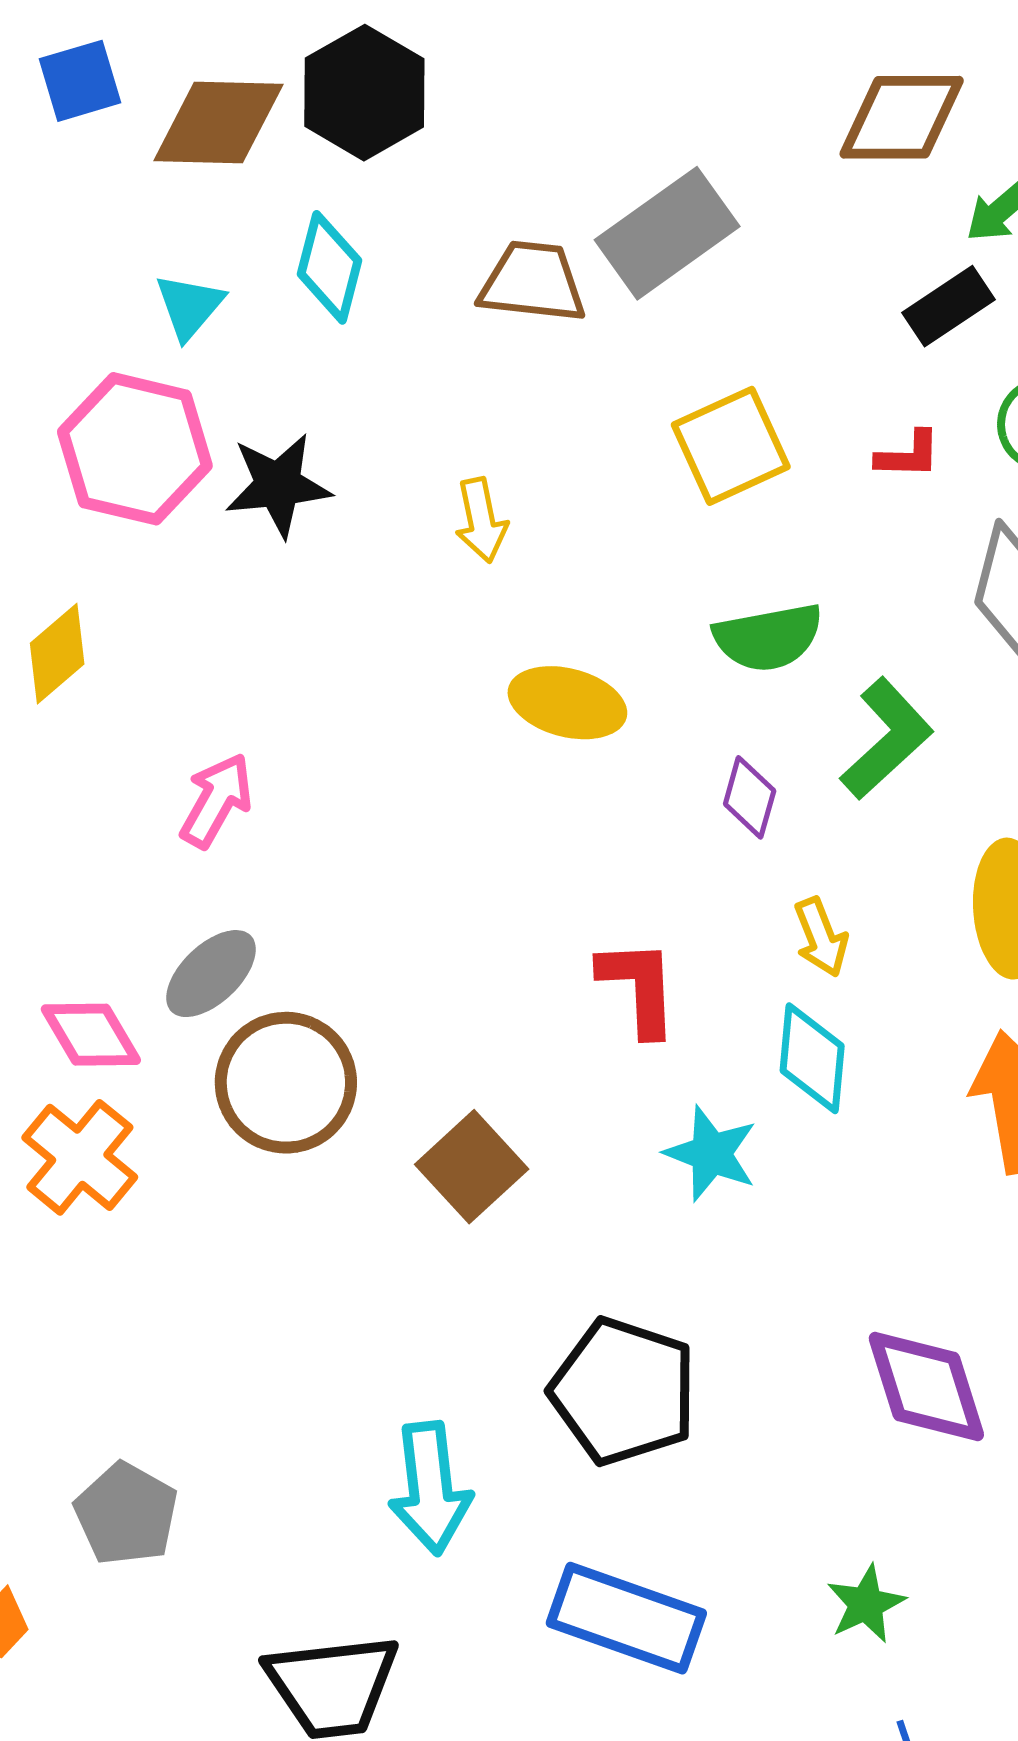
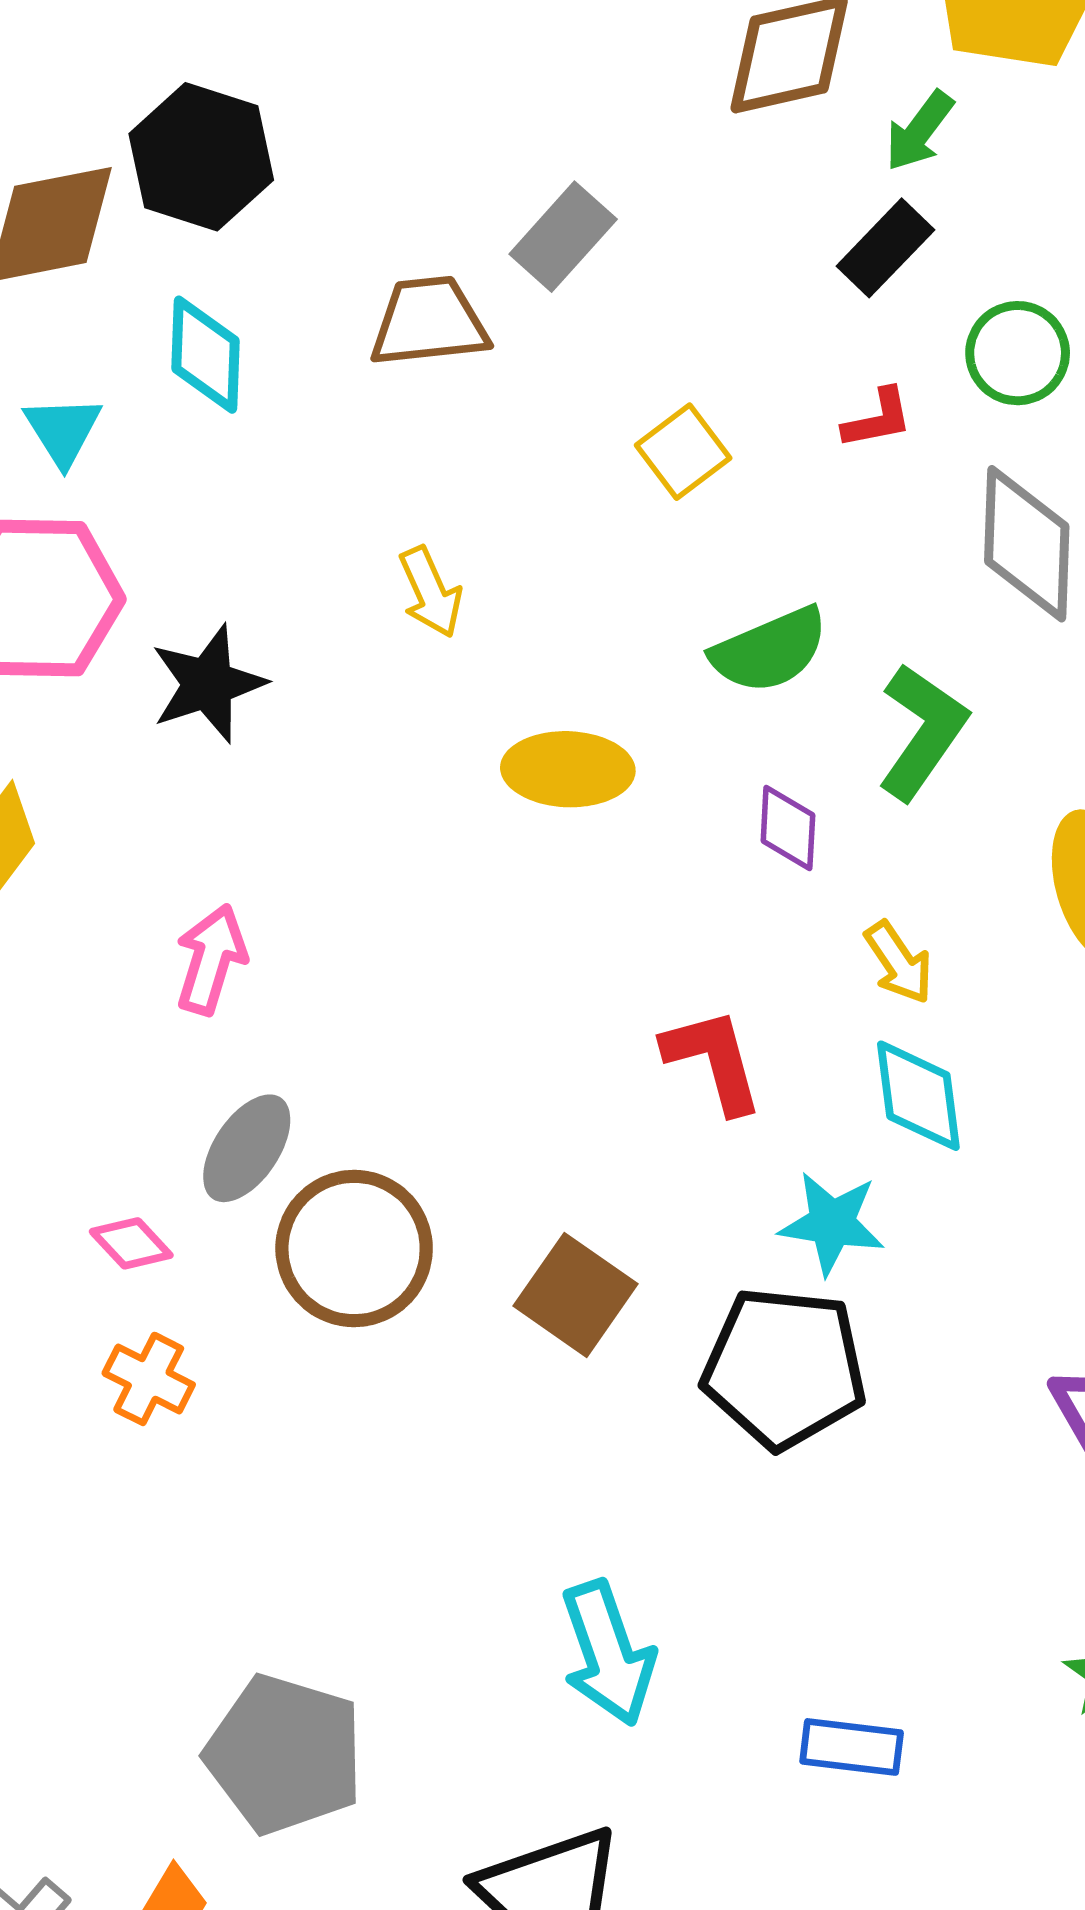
gray rectangle: (667, 233) -> (563, 237), size x0.7
yellow square: (731, 446) -> (683, 452), size x0.7
black star: (278, 485) -> (208, 684), moved
pink diamond: (91, 1035) -> (131, 1243), size x0.7
orange cross: (80, 1157) -> (149, 1379), size x0.7
black pentagon: (623, 1391) -> (784, 1368), moved
gray pentagon: (126, 1514) -> (285, 1754), size x1.4
blue rectangle: (626, 1618) -> (852, 1747), size x0.6

